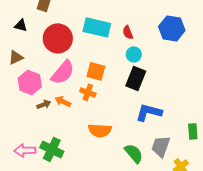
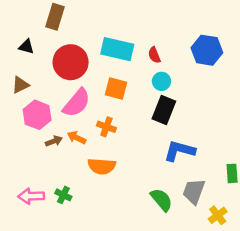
orange square: (96, 71) -> (116, 89), moved
orange semicircle: (100, 130) -> (102, 166), moved
green cross: (52, 149) -> (63, 195), size x0.6

